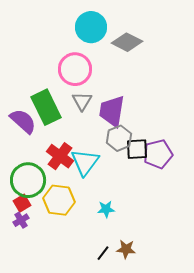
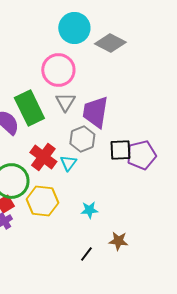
gray hexagon: (119, 138) -> (82, 139), moved
cyan triangle: (85, 162) -> (68, 163), size x0.6
brown star: (126, 249) -> (118, 241), moved

